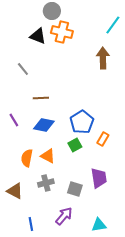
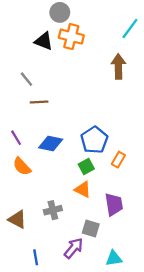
brown line: (41, 98) -> (39, 102), moved
orange triangle: (48, 156) -> (83, 189), moved
orange semicircle: (27, 158) -> (22, 166), moved, turned -54
gray square: (75, 189) -> (91, 229), moved

